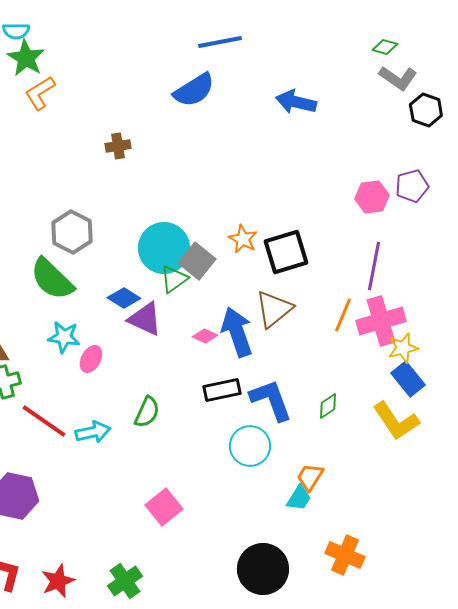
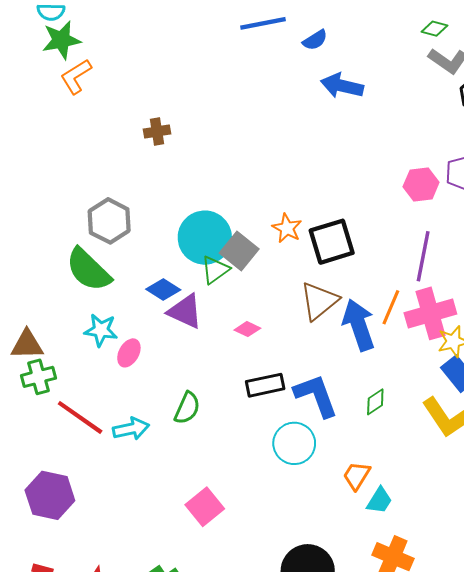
green star: (26, 58) -> (61, 40), turned 30
blue semicircle: (194, 90) -> (315, 40), moved, size x0.6
blue arrow: (237, 332) -> (359, 325), moved
cyan trapezoid: (299, 498) -> (379, 501), moved

